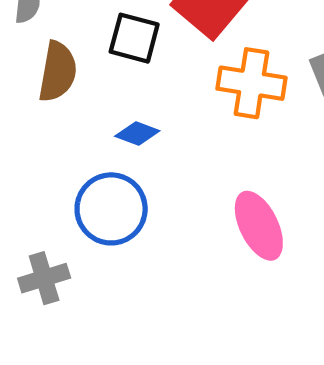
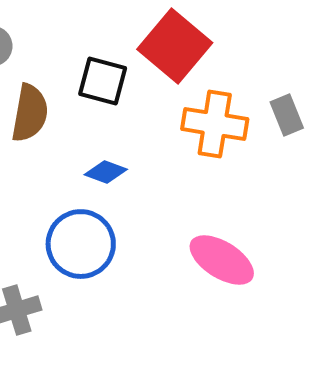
pink ellipse: (259, 226) -> (222, 260), turned -32

